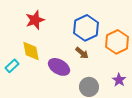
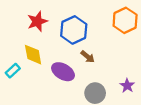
blue hexagon: (86, 28) -> (74, 30), moved
orange hexagon: (117, 42) -> (125, 20), moved

